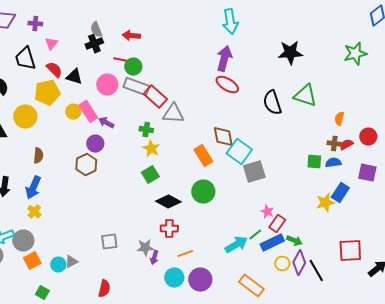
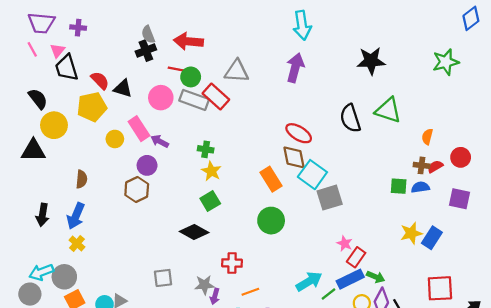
red arrow: (131, 36) -> (188, 41), size x1.4
pink triangle: (51, 44) -> (57, 51), moved
red ellipse: (227, 85) -> (299, 133), moved
red rectangle: (155, 97) -> (216, 96), moved
yellow circle: (73, 112) -> (115, 139), moved
gray triangle: (173, 114) -> (237, 71), moved
yellow circle: (25, 117) -> (54, 125), moved
blue rectangle: (340, 193) -> (432, 238), moved
black diamond: (168, 202) -> (194, 232), moved
green line: (255, 235) -> (328, 294), moved

